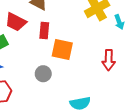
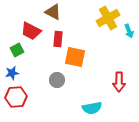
red arrow: (109, 60) -> (119, 82), moved

